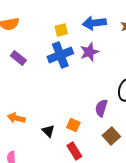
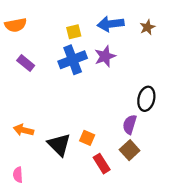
purple semicircle: (101, 108) -> (130, 124), moved
black triangle: (48, 131) -> (59, 145), size x1.6
red rectangle: (74, 151) -> (102, 164), moved

